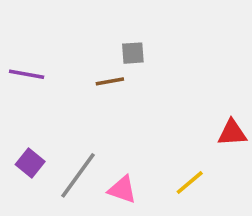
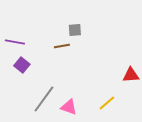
purple square: (30, 163) -> (22, 65), moved

